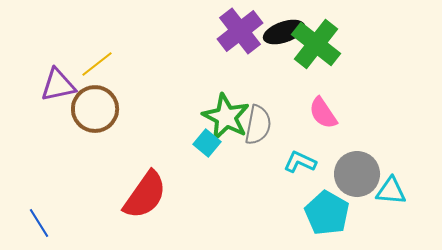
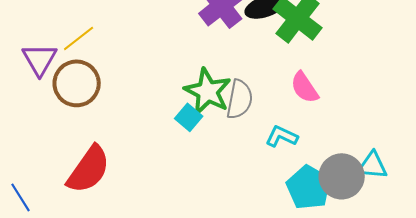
purple triangle: (58, 85) -> (40, 59), turned -48
gray circle: (357, 174) -> (342, 176), moved
red semicircle: (145, 195) -> (89, 169), moved

